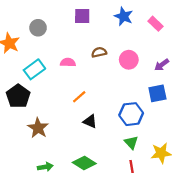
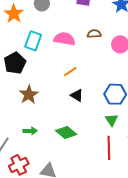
pink semicircle: (68, 62) -> (64, 39), size x1.5
cyan rectangle: (34, 69) -> (33, 41), turned -42

